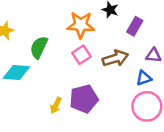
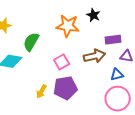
purple rectangle: (135, 26) -> (113, 40), moved, turned 49
pink square: (82, 55) -> (62, 62), moved

